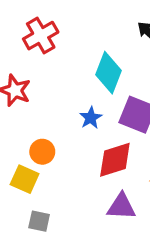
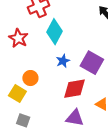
cyan diamond: (108, 73) -> (54, 32), moved

